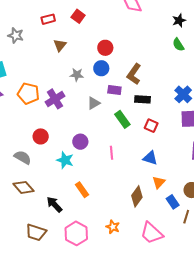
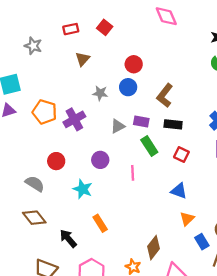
purple rectangle: (114, 90) -> (141, 122), moved
purple circle: (80, 142) -> (100, 160), moved
pink line: (112, 153) -> (133, 173), moved
brown diamond: (137, 196) -> (153, 248), moved

